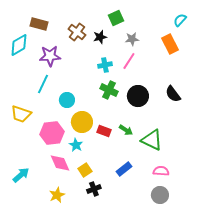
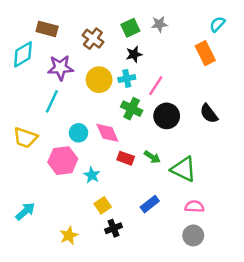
green square: (116, 18) -> (130, 28), moved
black star: (100, 37) -> (134, 54), moved
gray star: (132, 39) -> (159, 24), moved
pink line: (129, 61) -> (156, 86), moved
cyan circle: (67, 100) -> (78, 133), moved
yellow circle: (82, 122) -> (99, 80), moved
pink diamond: (60, 163) -> (107, 133), moved

